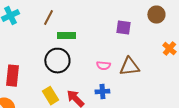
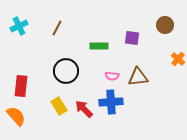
green rectangle: (66, 36) -> (99, 46), moved
blue cross: (102, 92) -> (111, 102), size x1.6

